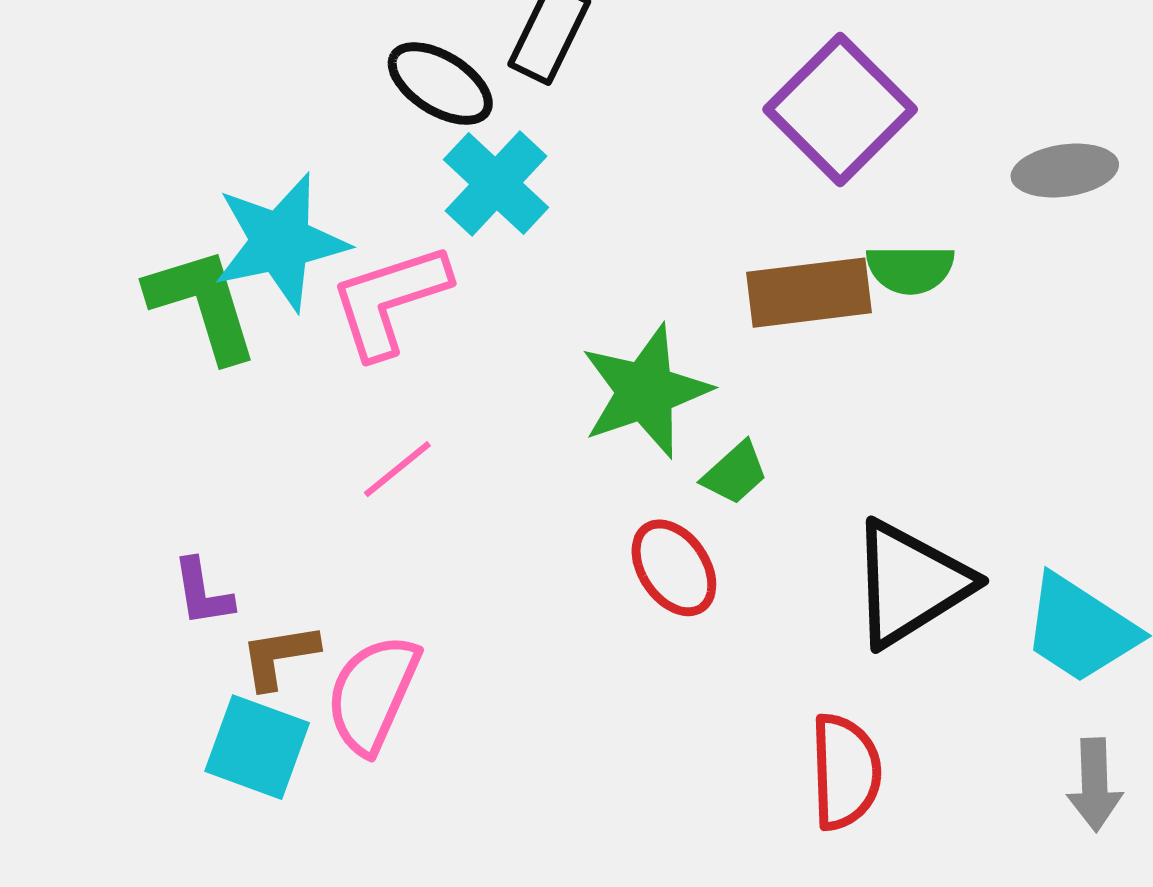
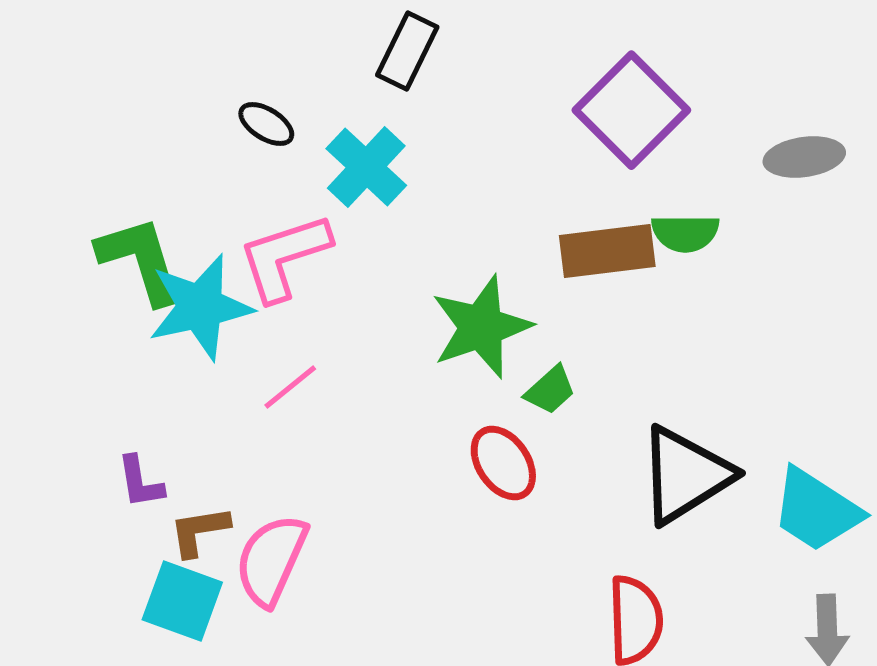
black ellipse: (440, 84) -> (266, 124), moved, size x0.7
cyan star: (280, 242) -> (200, 307), moved

